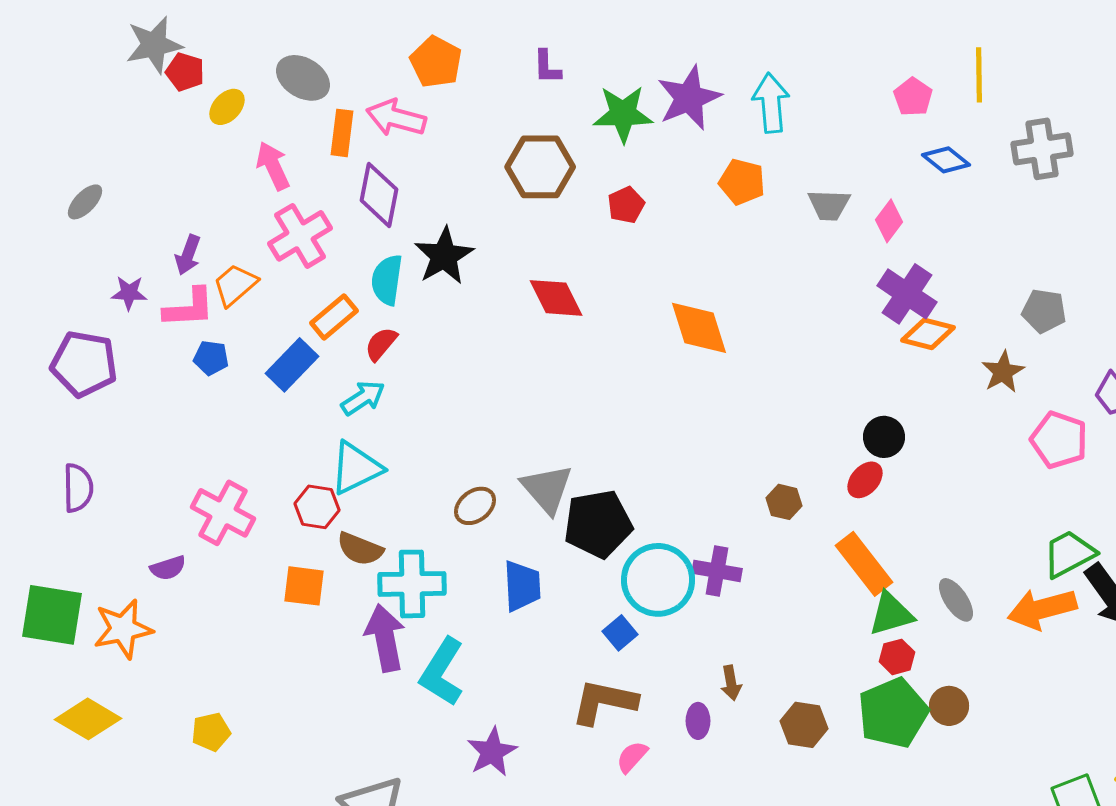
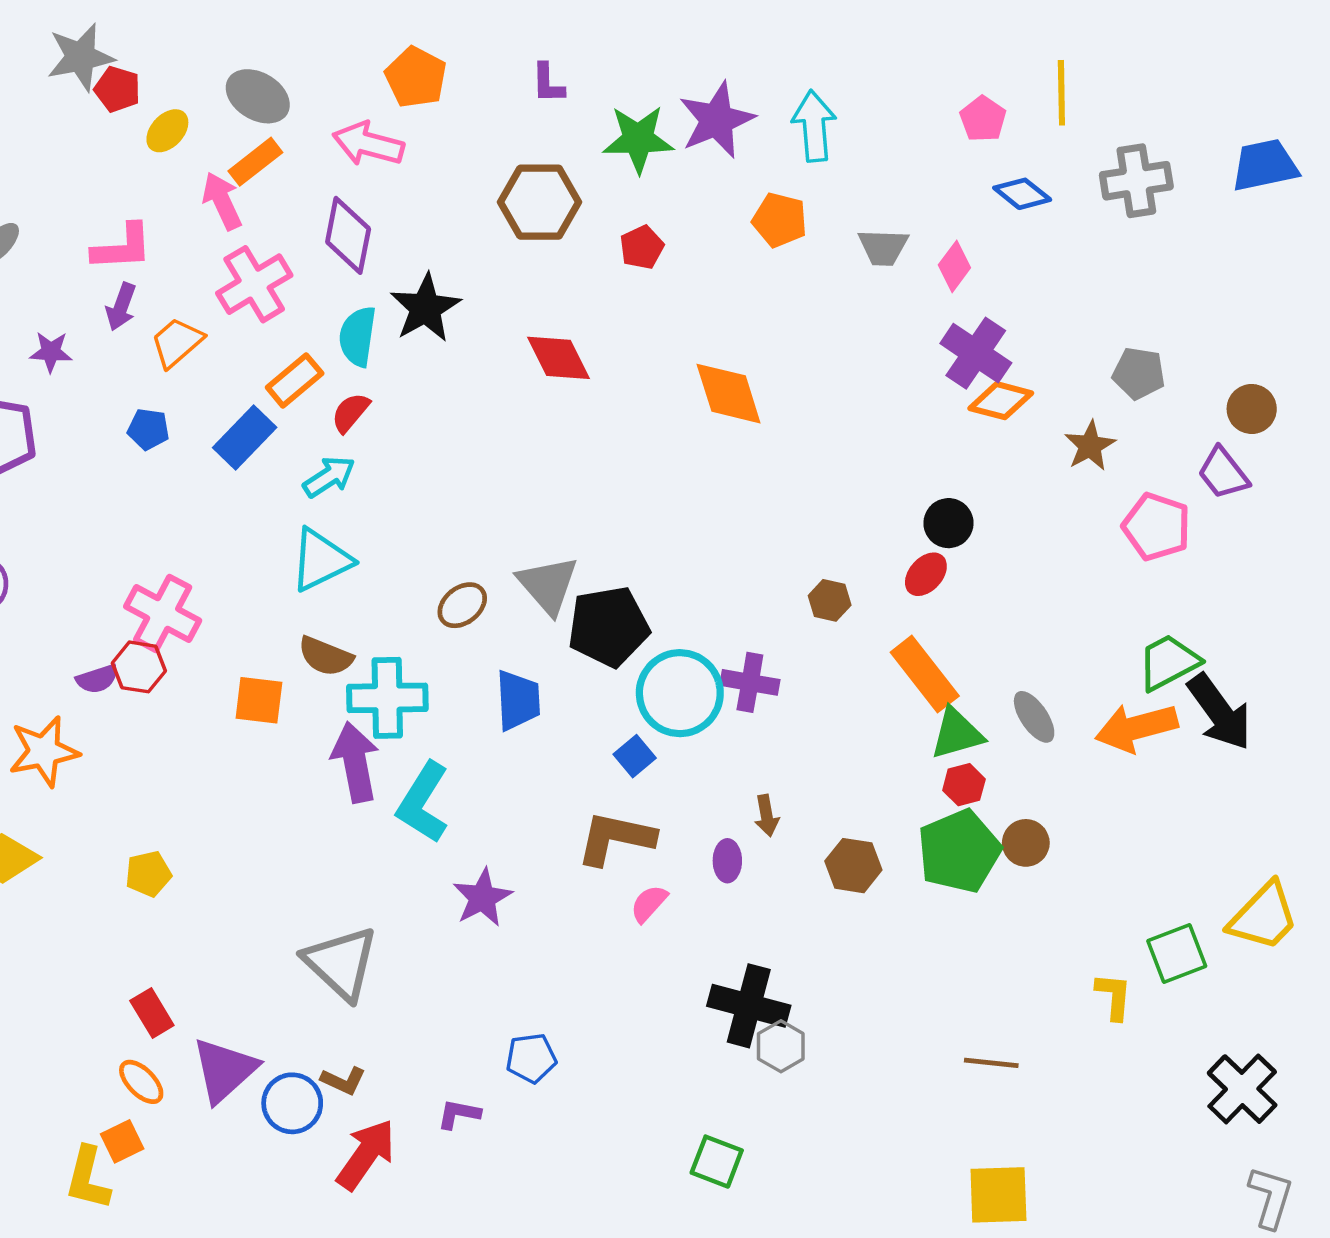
orange rectangle: (342, 133) -> (255, 162), moved, turned 45
pink L-shape: (189, 308) -> (122, 247), moved
red hexagon: (317, 507) -> (139, 667), moved

